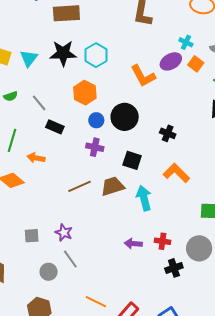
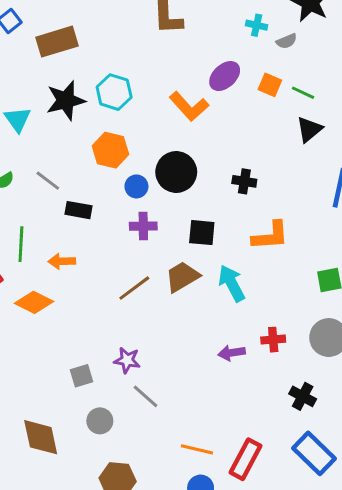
cyan cross: (186, 42) -> (257, 25), moved
orange square: (196, 64) -> (270, 85), moved
orange L-shape: (176, 173) -> (270, 236), turned 144
black cross: (174, 268) -> (303, 396), moved, turned -30
gray circle: (49, 272) -> (100, 421), moved

